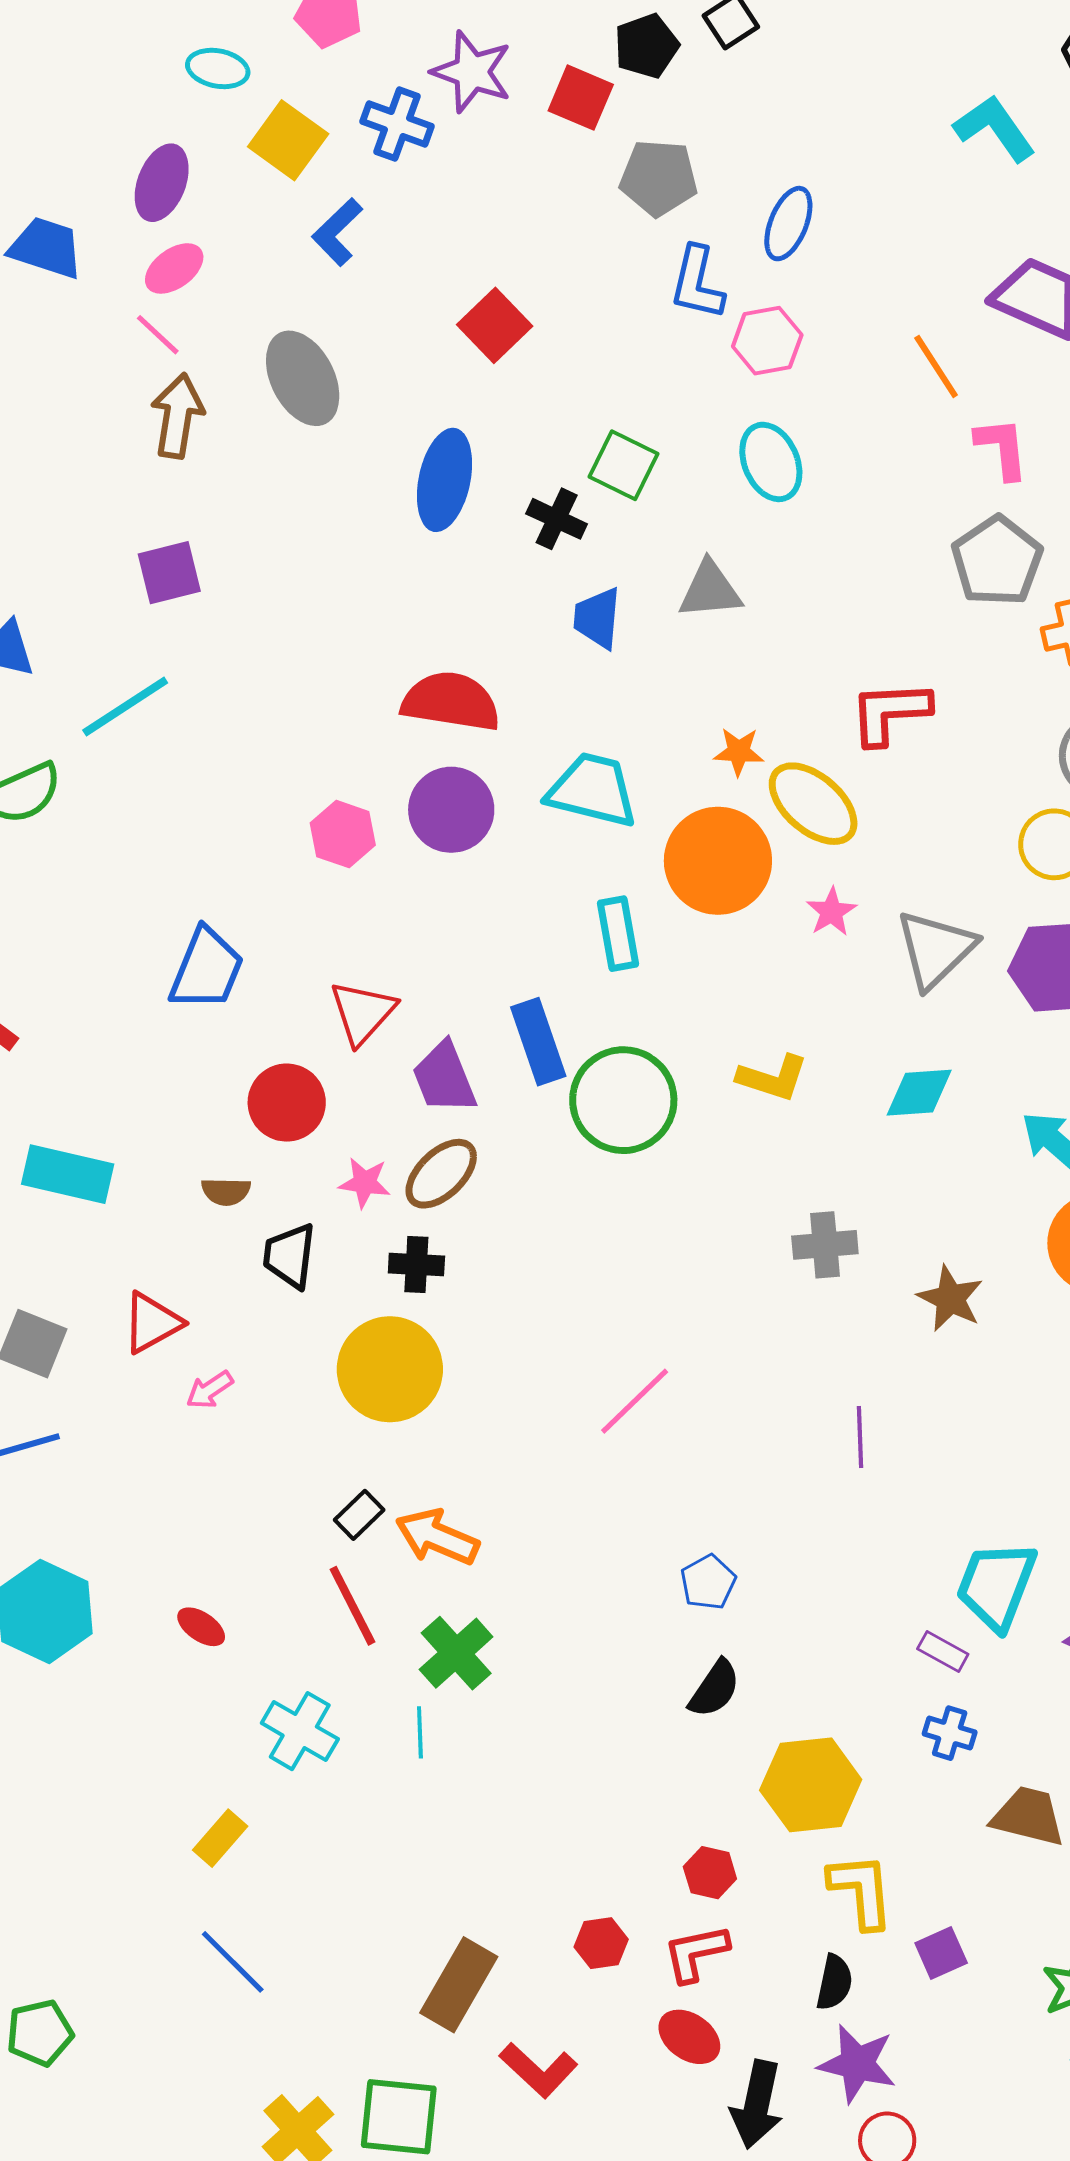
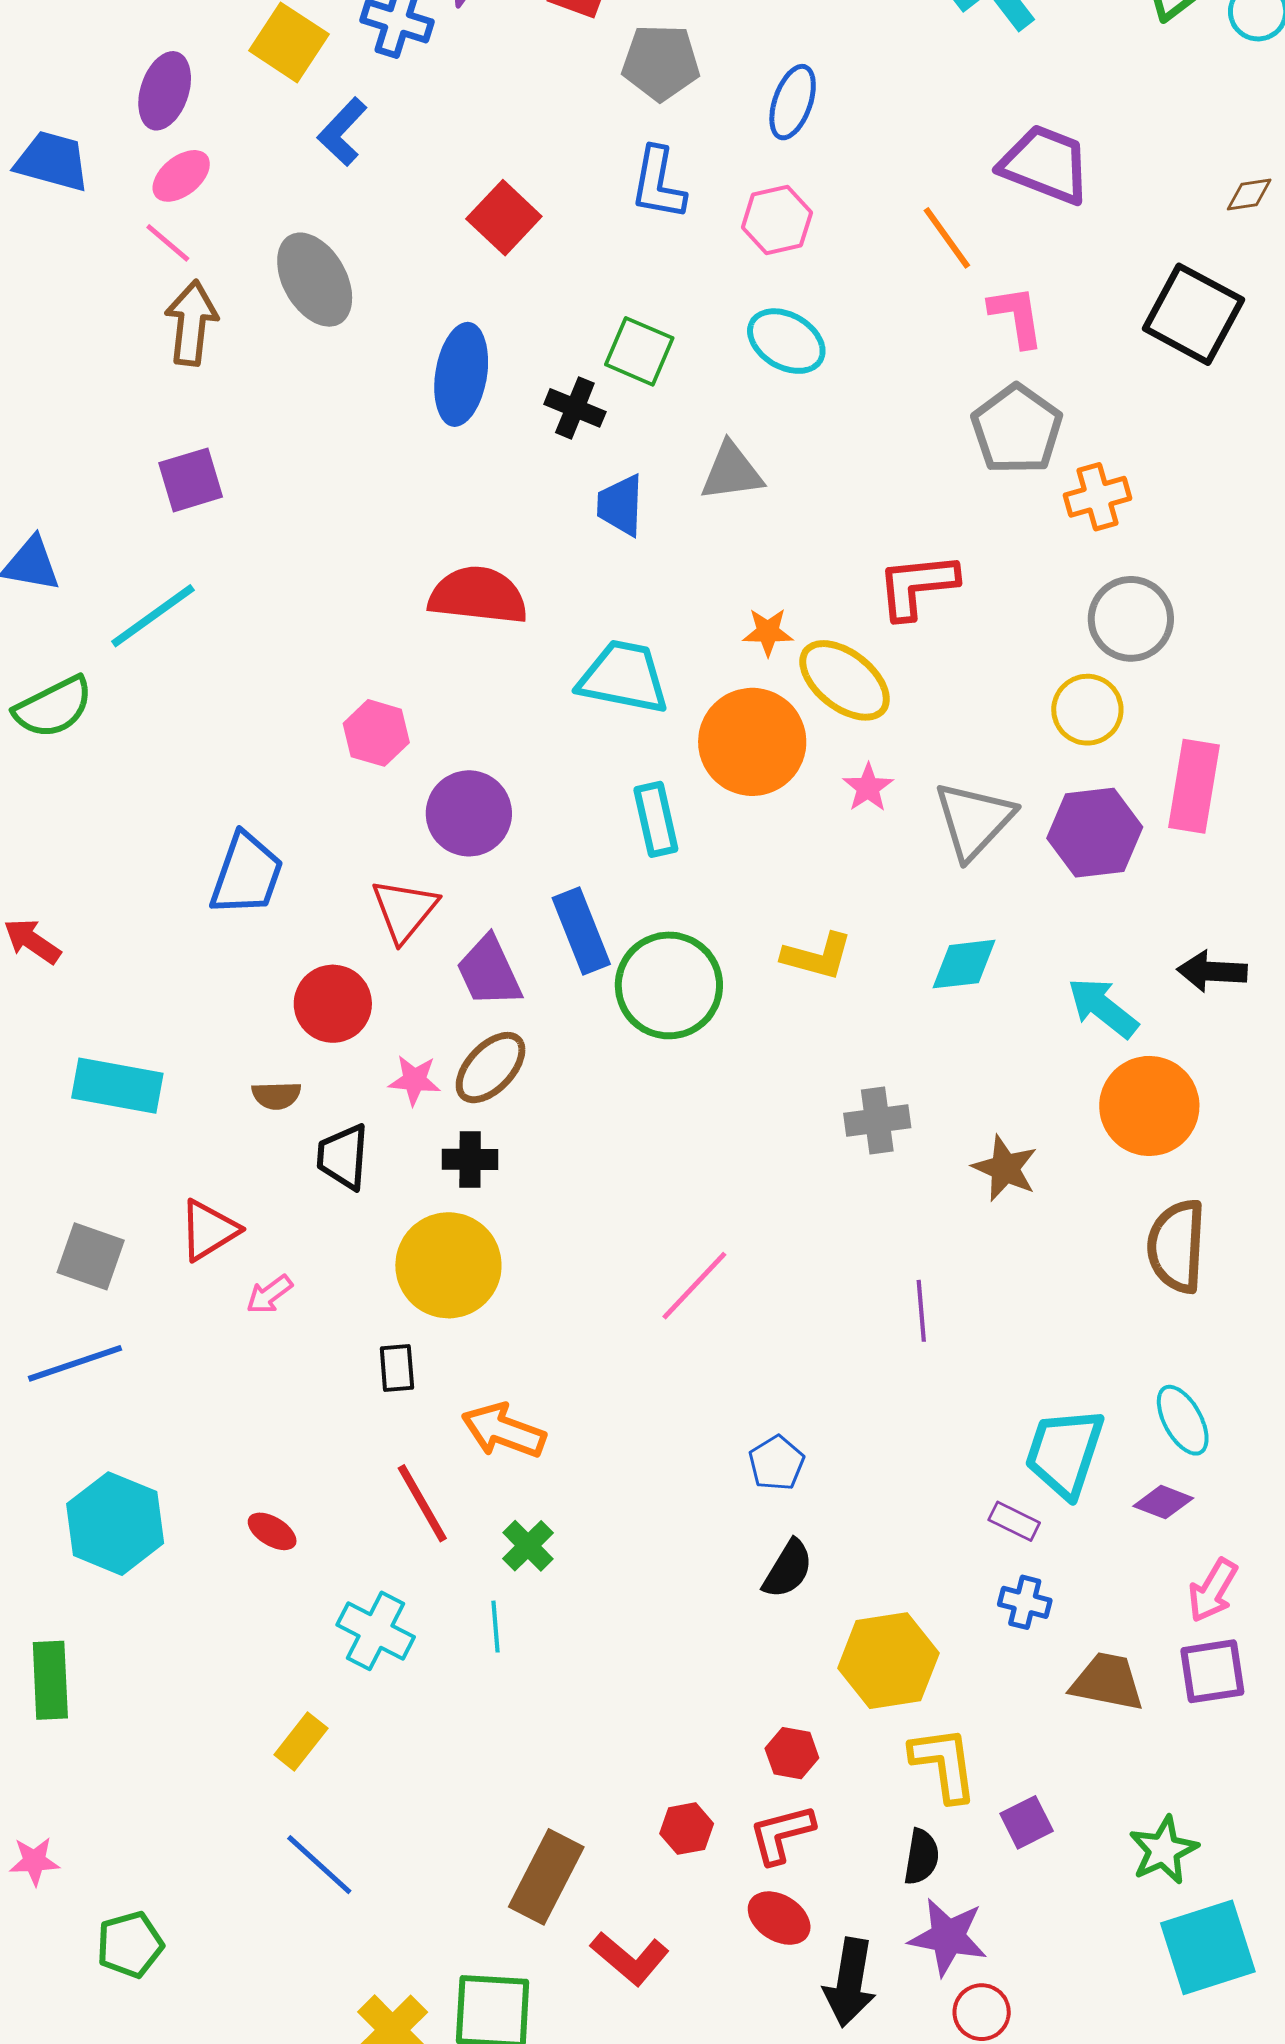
blue L-shape: (697, 283) -> (658, 183), moved
cyan ellipse: (771, 462) -> (786, 341), turned -34
purple circle: (451, 810) -> (469, 813), moved
black rectangle: (359, 1515) -> (397, 1368), moved, turned -48
green cross: (456, 1653) -> (528, 1546), size x0.7

